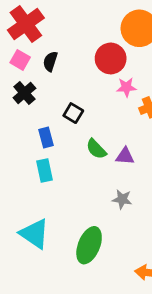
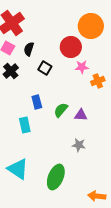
black square: (73, 113) -> (45, 68), moved
blue rectangle: (46, 137) -> (37, 102), moved
green semicircle: (96, 149) -> (61, 110), turned 84

